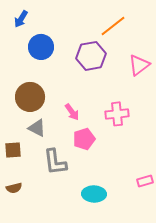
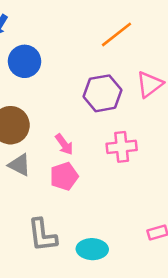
purple hexagon: (91, 56) -> (102, 93), moved
pink pentagon: (84, 139) -> (64, 176), moved
gray L-shape: (55, 162) -> (42, 235), moved

